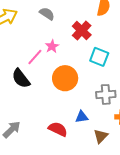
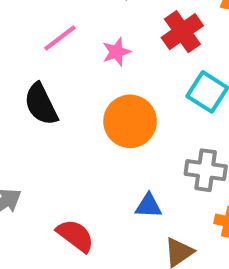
pink line: (35, 57) -> (60, 38), moved
red semicircle: (58, 129) -> (75, 236), moved

